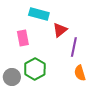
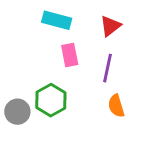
red triangle: (60, 30) -> (110, 26), moved
pink rectangle: (23, 38) -> (70, 55), moved

